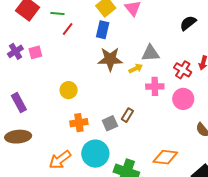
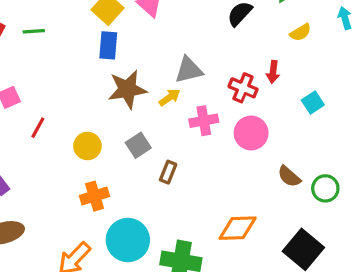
red line: (68, 29) -> (38, 128), moved
yellow circle: (69, 90) -> (87, 146), moved
gray square: (110, 123) -> (138, 145), moved

